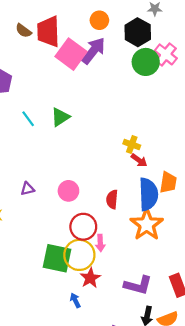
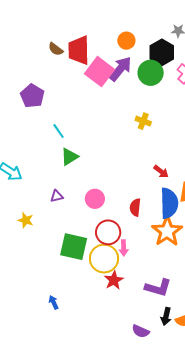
green circle: (146, 62) -> (151, 73), moved
green triangle: (60, 117) -> (69, 157), moved
yellow cross: (132, 145) -> (143, 121), moved
green square: (57, 258) -> (74, 247), moved
blue arrow: (75, 300) -> (54, 302), moved

